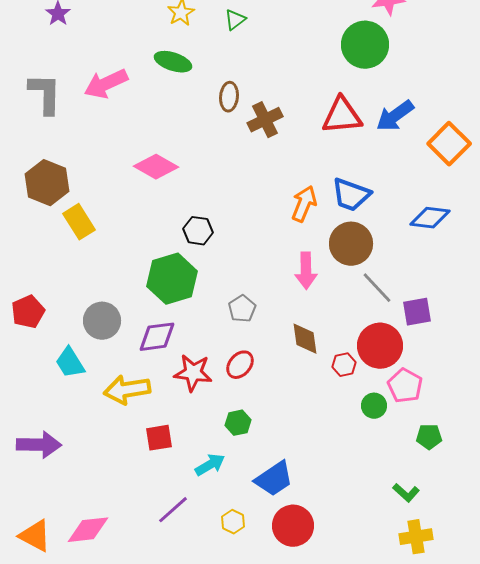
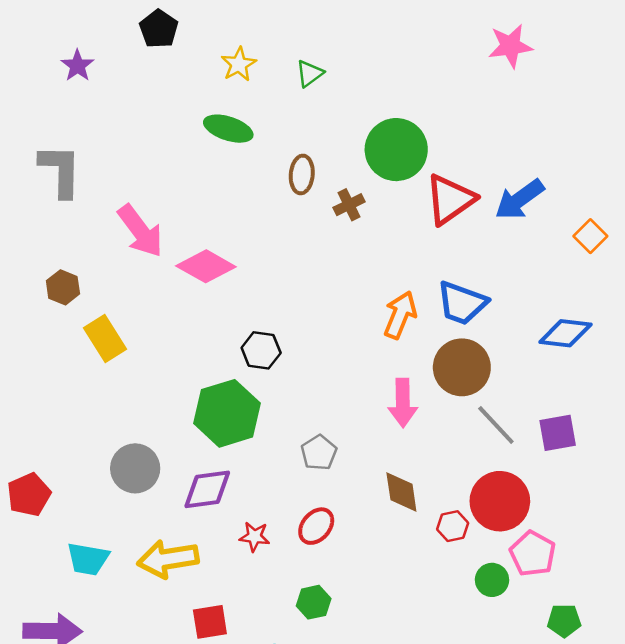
green circle: (365, 45) -> (396, 150), moved
pink arrow: (106, 84) -> (140, 231), moved, turned -102
red triangle: (342, 116) -> (450, 199), turned -30
brown cross: (265, 120) -> (349, 205), size x0.7
orange square: (449, 144) -> (590, 236), size x0.6
brown hexagon: (47, 183) -> (63, 287), size x0.6
red pentagon: (28, 312) -> (29, 495), moved
purple square: (417, 312) -> (558, 433), moved
cyan trapezoid: (70, 363) -> (88, 559), moved, turned -48
red star: (193, 373) -> (255, 537), size x0.6

